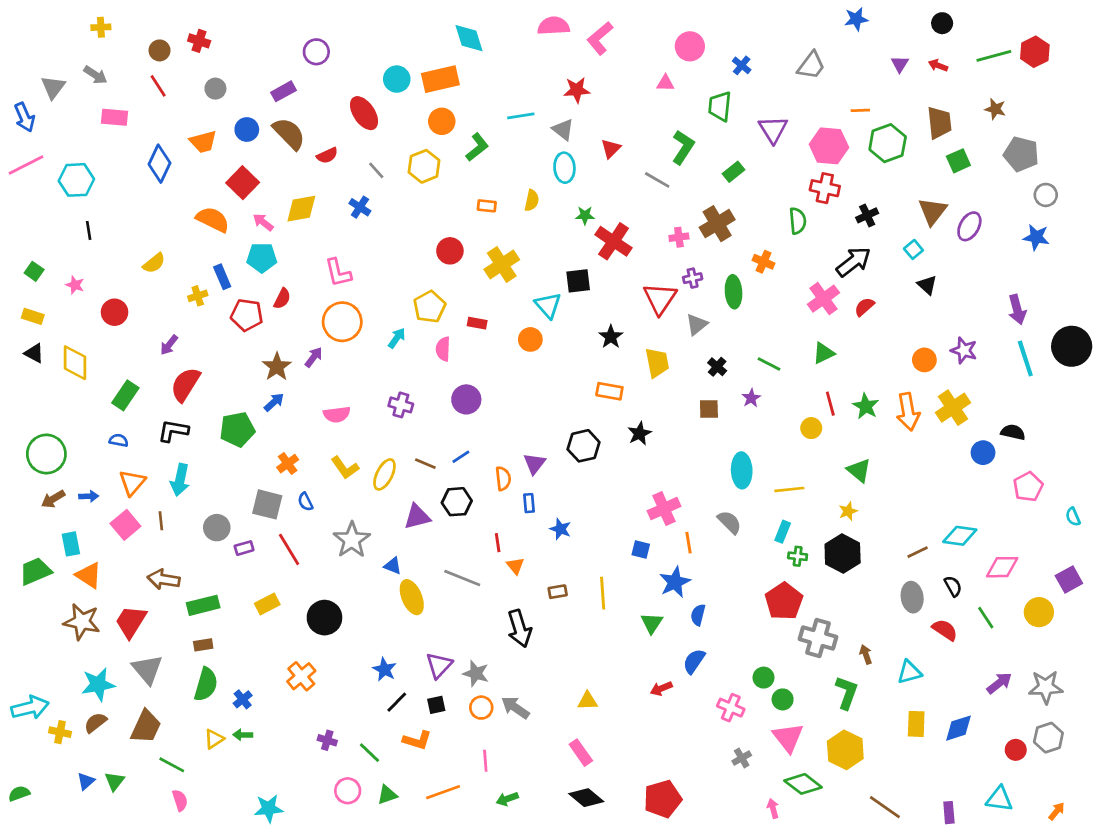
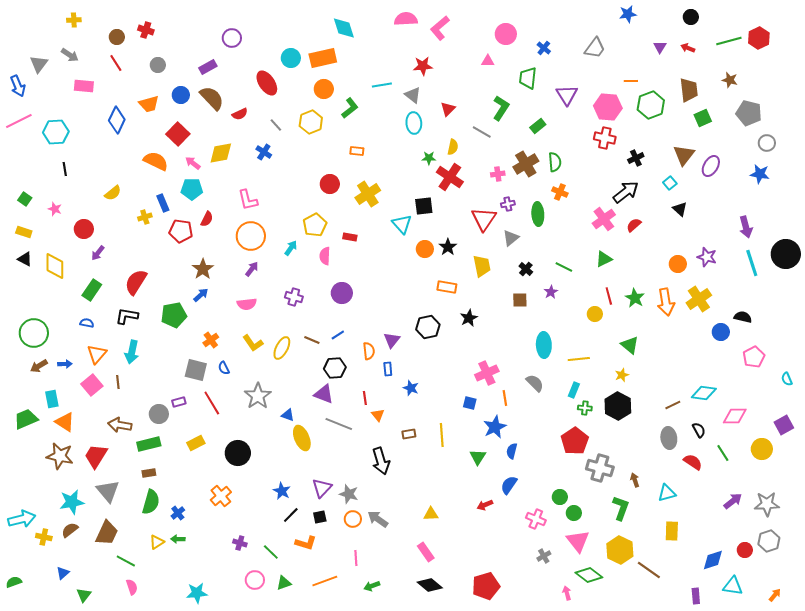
yellow semicircle: (532, 200) -> (453, 147), moved
green semicircle: (798, 221) -> (555, 162), moved
orange circle: (530, 339) -> (425, 249), moved
purple arrow: (169, 345) -> (98, 253), moved
purple arrow: (314, 357) -> (252, 269), moved
purple triangle: (417, 517) -> (324, 394), moved, turned 35
gray circle: (217, 528) -> (159, 414), moved
blue diamond: (958, 728) -> (713, 560), moved
green triangle: (115, 781) -> (84, 595), moved
brown line: (885, 807) -> (649, 570), moved

